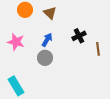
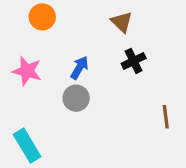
brown triangle: (50, 13) -> (122, 22), moved
brown line: (98, 49) -> (166, 117), moved

